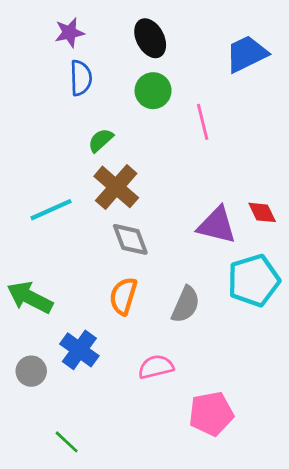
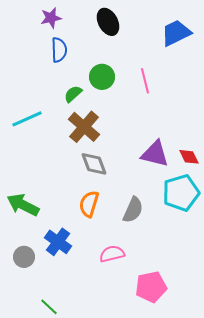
green circle: (153, 91) -> (102, 77), moved
cyan line: (51, 210) -> (27, 119), moved
red diamond: (262, 212) -> (189, 157), moved

